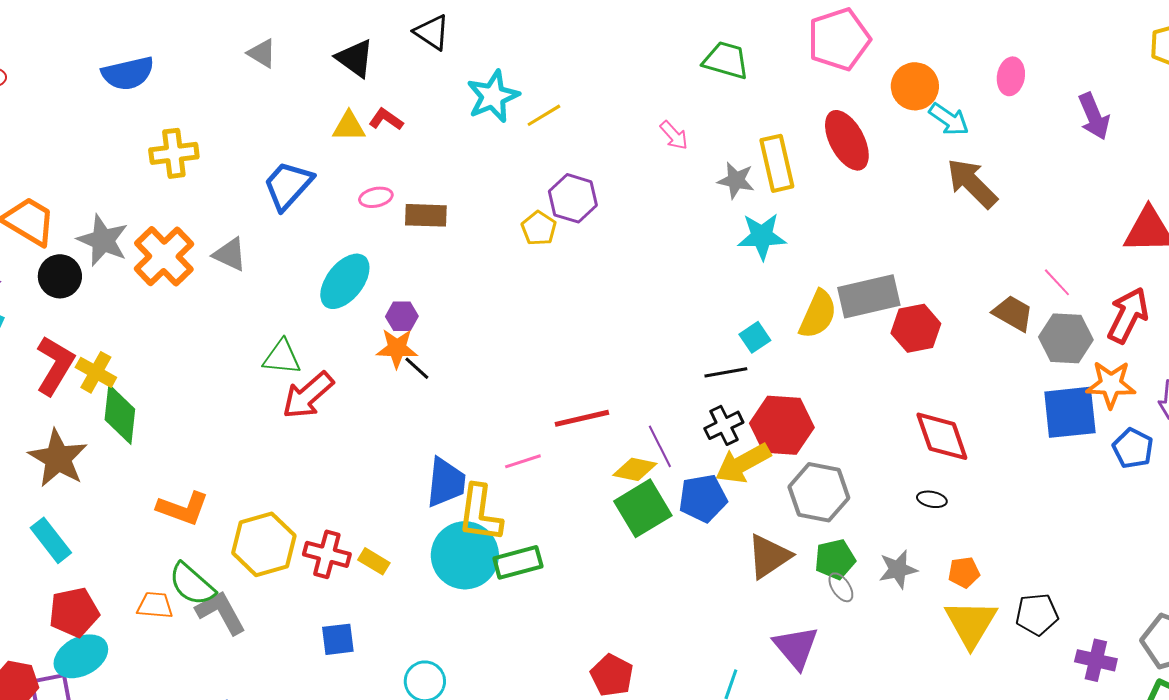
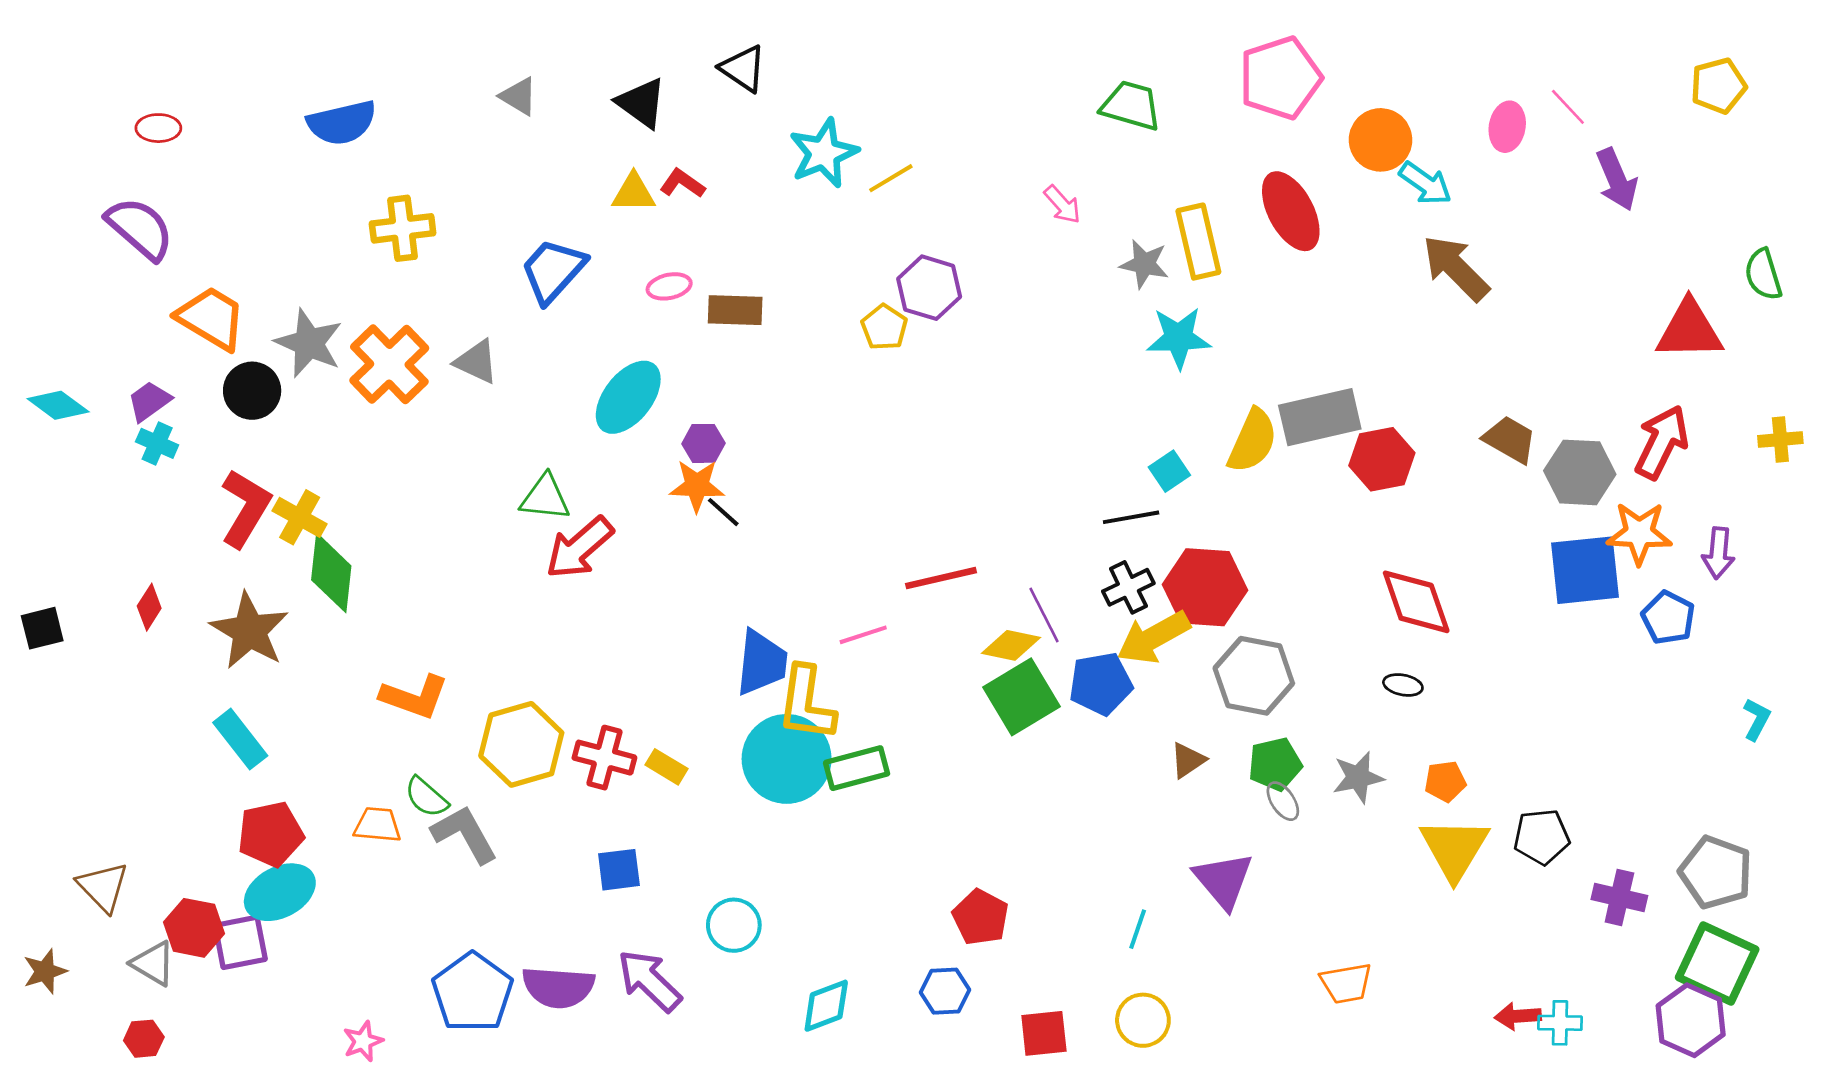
pink line: (1057, 282) -> (1568, 107), moved
brown triangle: (769, 556) -> (1188, 760), size x0.6
green semicircle: (192, 584) -> (426, 797), size x0.7

